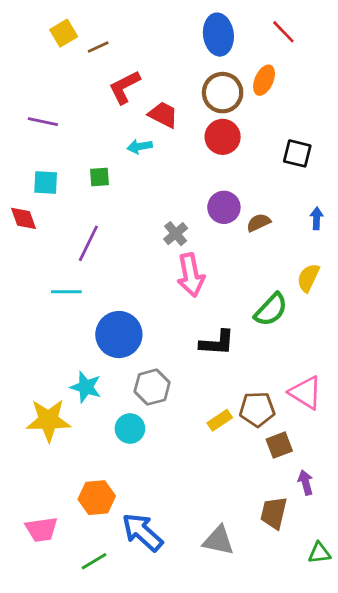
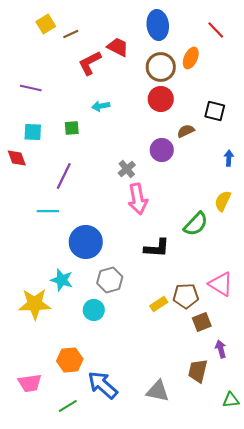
red line: (283, 32) -> (216, 30), moved
red trapezoid: (163, 115) -> (118, 47), moved
brown semicircle: (259, 223) -> (186, 131), moved

